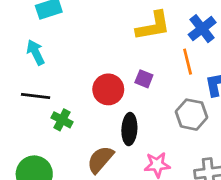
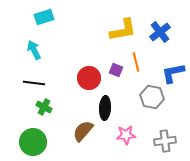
orange line: (188, 62) -> (136, 62), moved
green cross: (62, 120) -> (44, 107), moved

